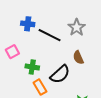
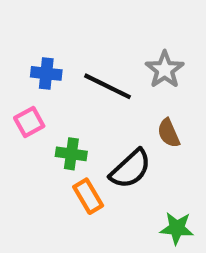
blue cross: (28, 24) -> (46, 73), moved

